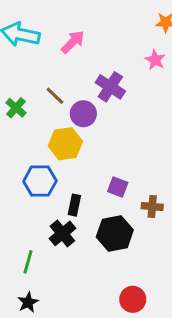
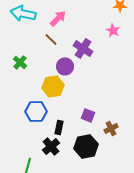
brown line: (55, 96) -> (51, 39), moved
brown cross: (152, 207) -> (111, 128), turned -32

